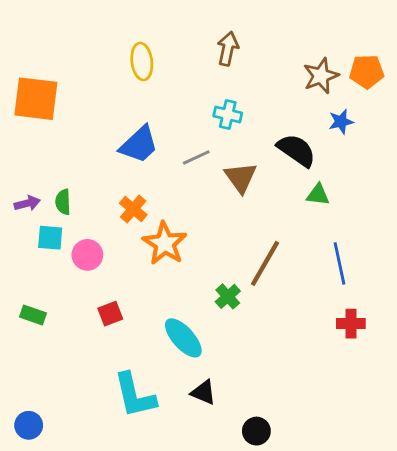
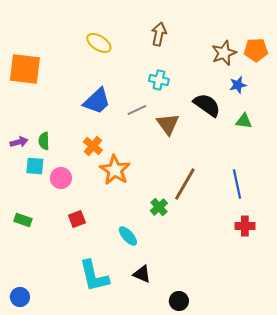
yellow ellipse: (142, 61) -> (99, 43), turned -50
green triangle: (318, 195) -> (244, 121), moved
cyan ellipse: (183, 338) -> (128, 236), size x0.7

